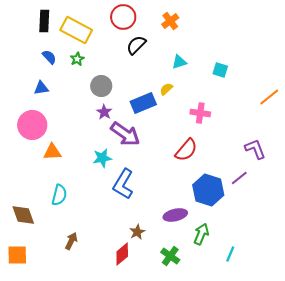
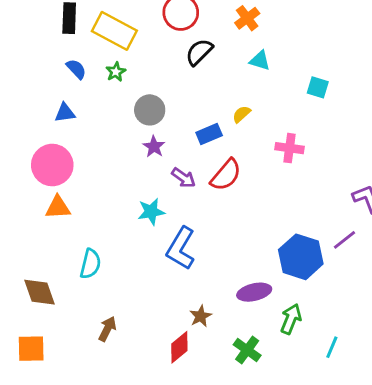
cyan triangle: (179, 62) -> (260, 61), moved, turned 35
blue rectangle: (143, 103) -> (209, 134), size x0.7
purple arrow: (125, 134) -> (184, 178), size x0.6
red semicircle: (186, 150) -> (226, 175), moved
orange triangle: (52, 152) -> (58, 207), moved

